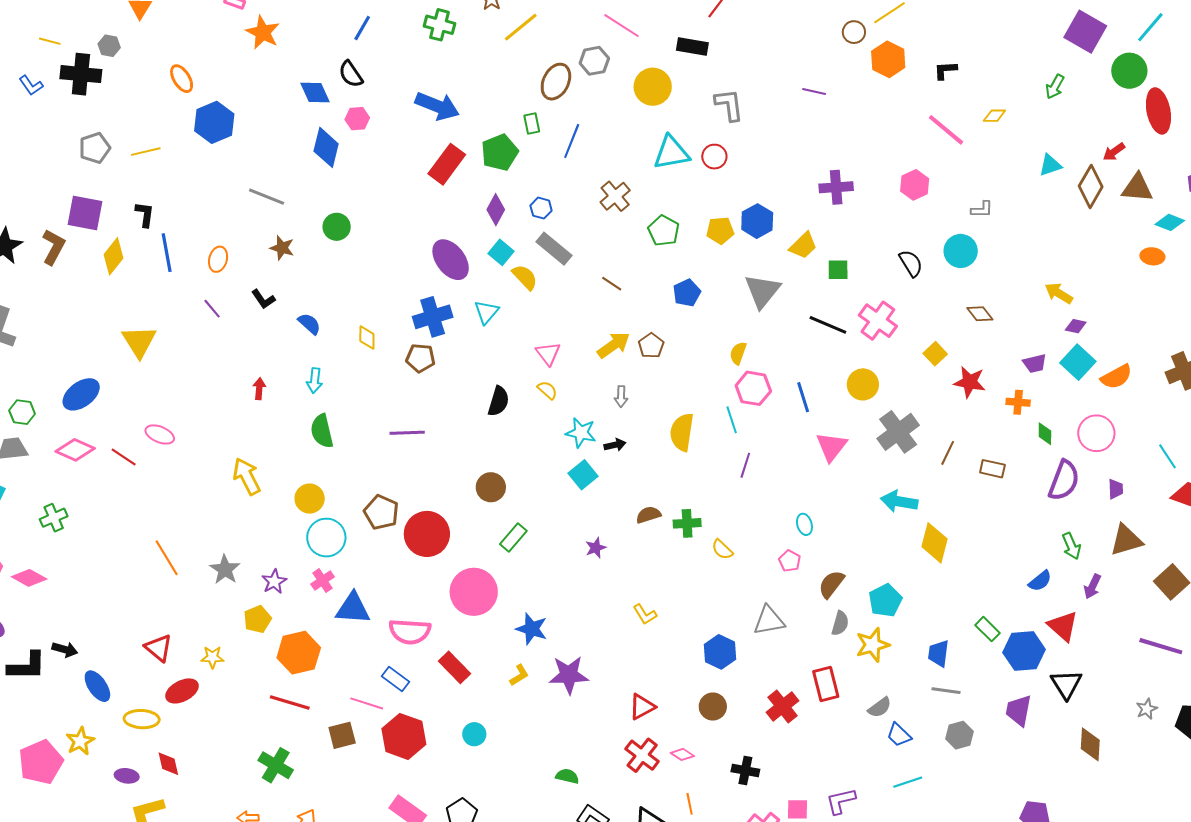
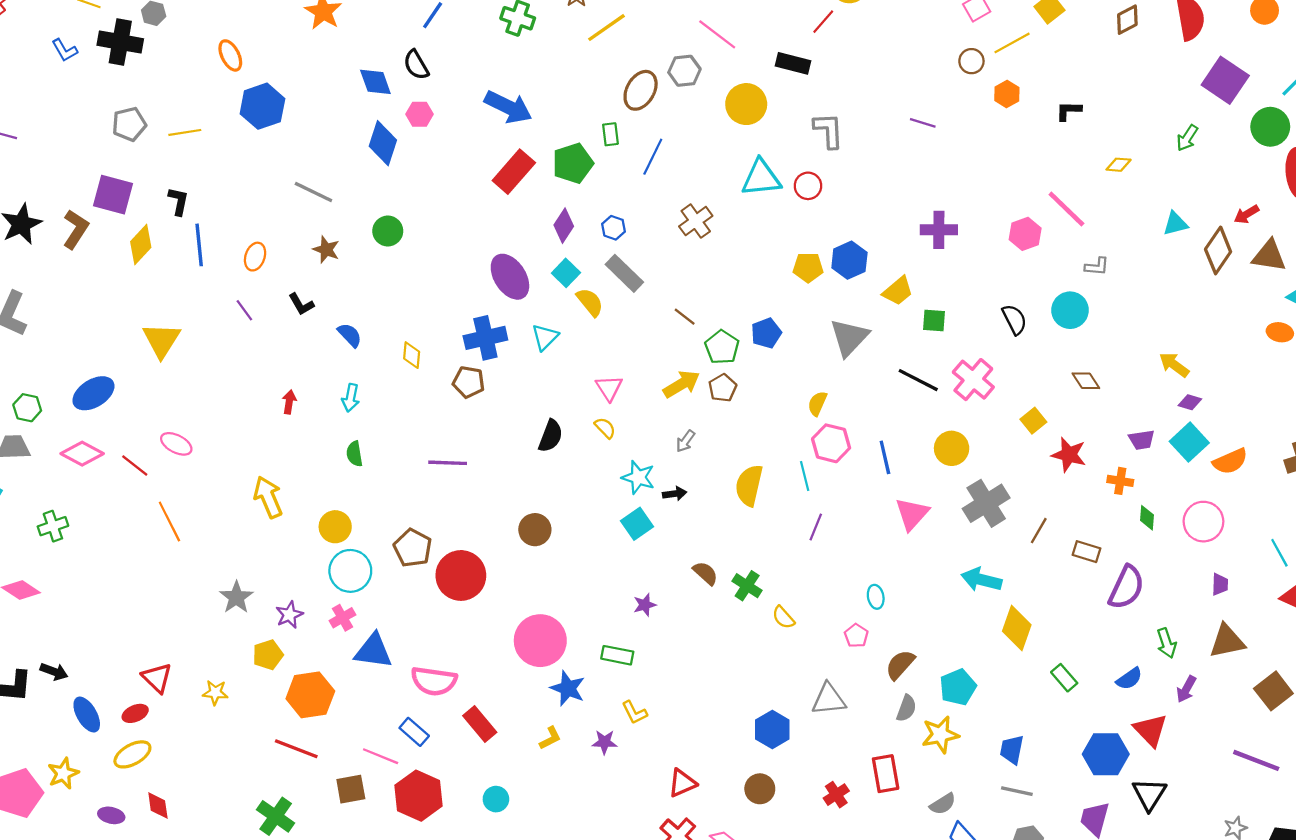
orange hexagon: (888, 59) -> (1007, 94), size x0.7
pink line: (946, 130) -> (1066, 209), moved
green pentagon: (664, 231) -> (722, 347), moved
gray arrow: (621, 396) -> (685, 441), turned 30
green semicircle: (322, 431) -> (354, 454), size x0.7
purple semicircle: (1064, 480) -> (1126, 587), moved
brown semicircle: (648, 515) -> (705, 573), turned 55
green cross: (687, 523) -> (747, 586), turned 32
green rectangle: (513, 538) -> (617, 655), moved, turned 56
orange line: (167, 558) -> (169, 521), moved
pink circle: (474, 592) -> (540, 641), moved
yellow L-shape: (645, 614) -> (634, 712), moved
green rectangle: (987, 629) -> (1064, 678), moved
purple star: (569, 675) -> (604, 742), size x0.6
red ellipse: (182, 691) -> (135, 713), moved, size x0.7
red cross: (783, 706) -> (836, 795), size x0.7
yellow ellipse: (142, 719) -> (132, 754), turned -36

